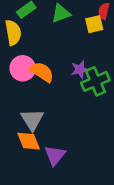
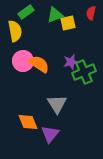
yellow square: (94, 24) -> (68, 23), moved
gray triangle: (32, 120) -> (57, 104), moved

